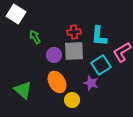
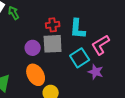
green arrow: (35, 37) -> (14, 13), moved
purple star: (91, 83) -> (96, 72), moved

